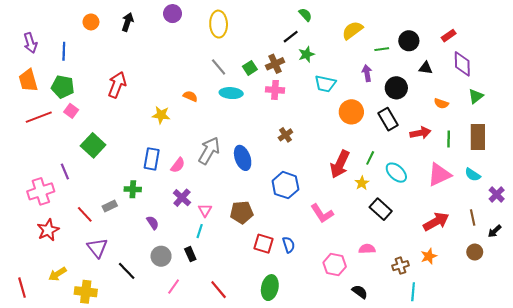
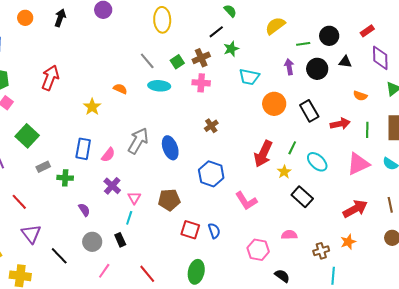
yellow ellipse: (219, 24) -> (162, 20), moved
black circle: (396, 88) -> (317, 69), moved
yellow star: (161, 115) -> (92, 107), turned 30
gray rectangle: (110, 206) -> (43, 167), moved

